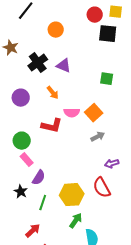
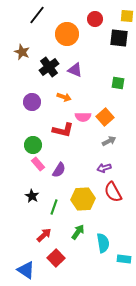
red circle: (95, 15) -> (95, 19), moved
orange circle: (56, 30) -> (67, 34), size x1.5
orange arrow: (53, 93) -> (64, 97), turned -32
purple arrow: (112, 164) -> (104, 168), moved
purple semicircle: (39, 178) -> (59, 170), moved
green arrow: (76, 221) -> (78, 232), moved

